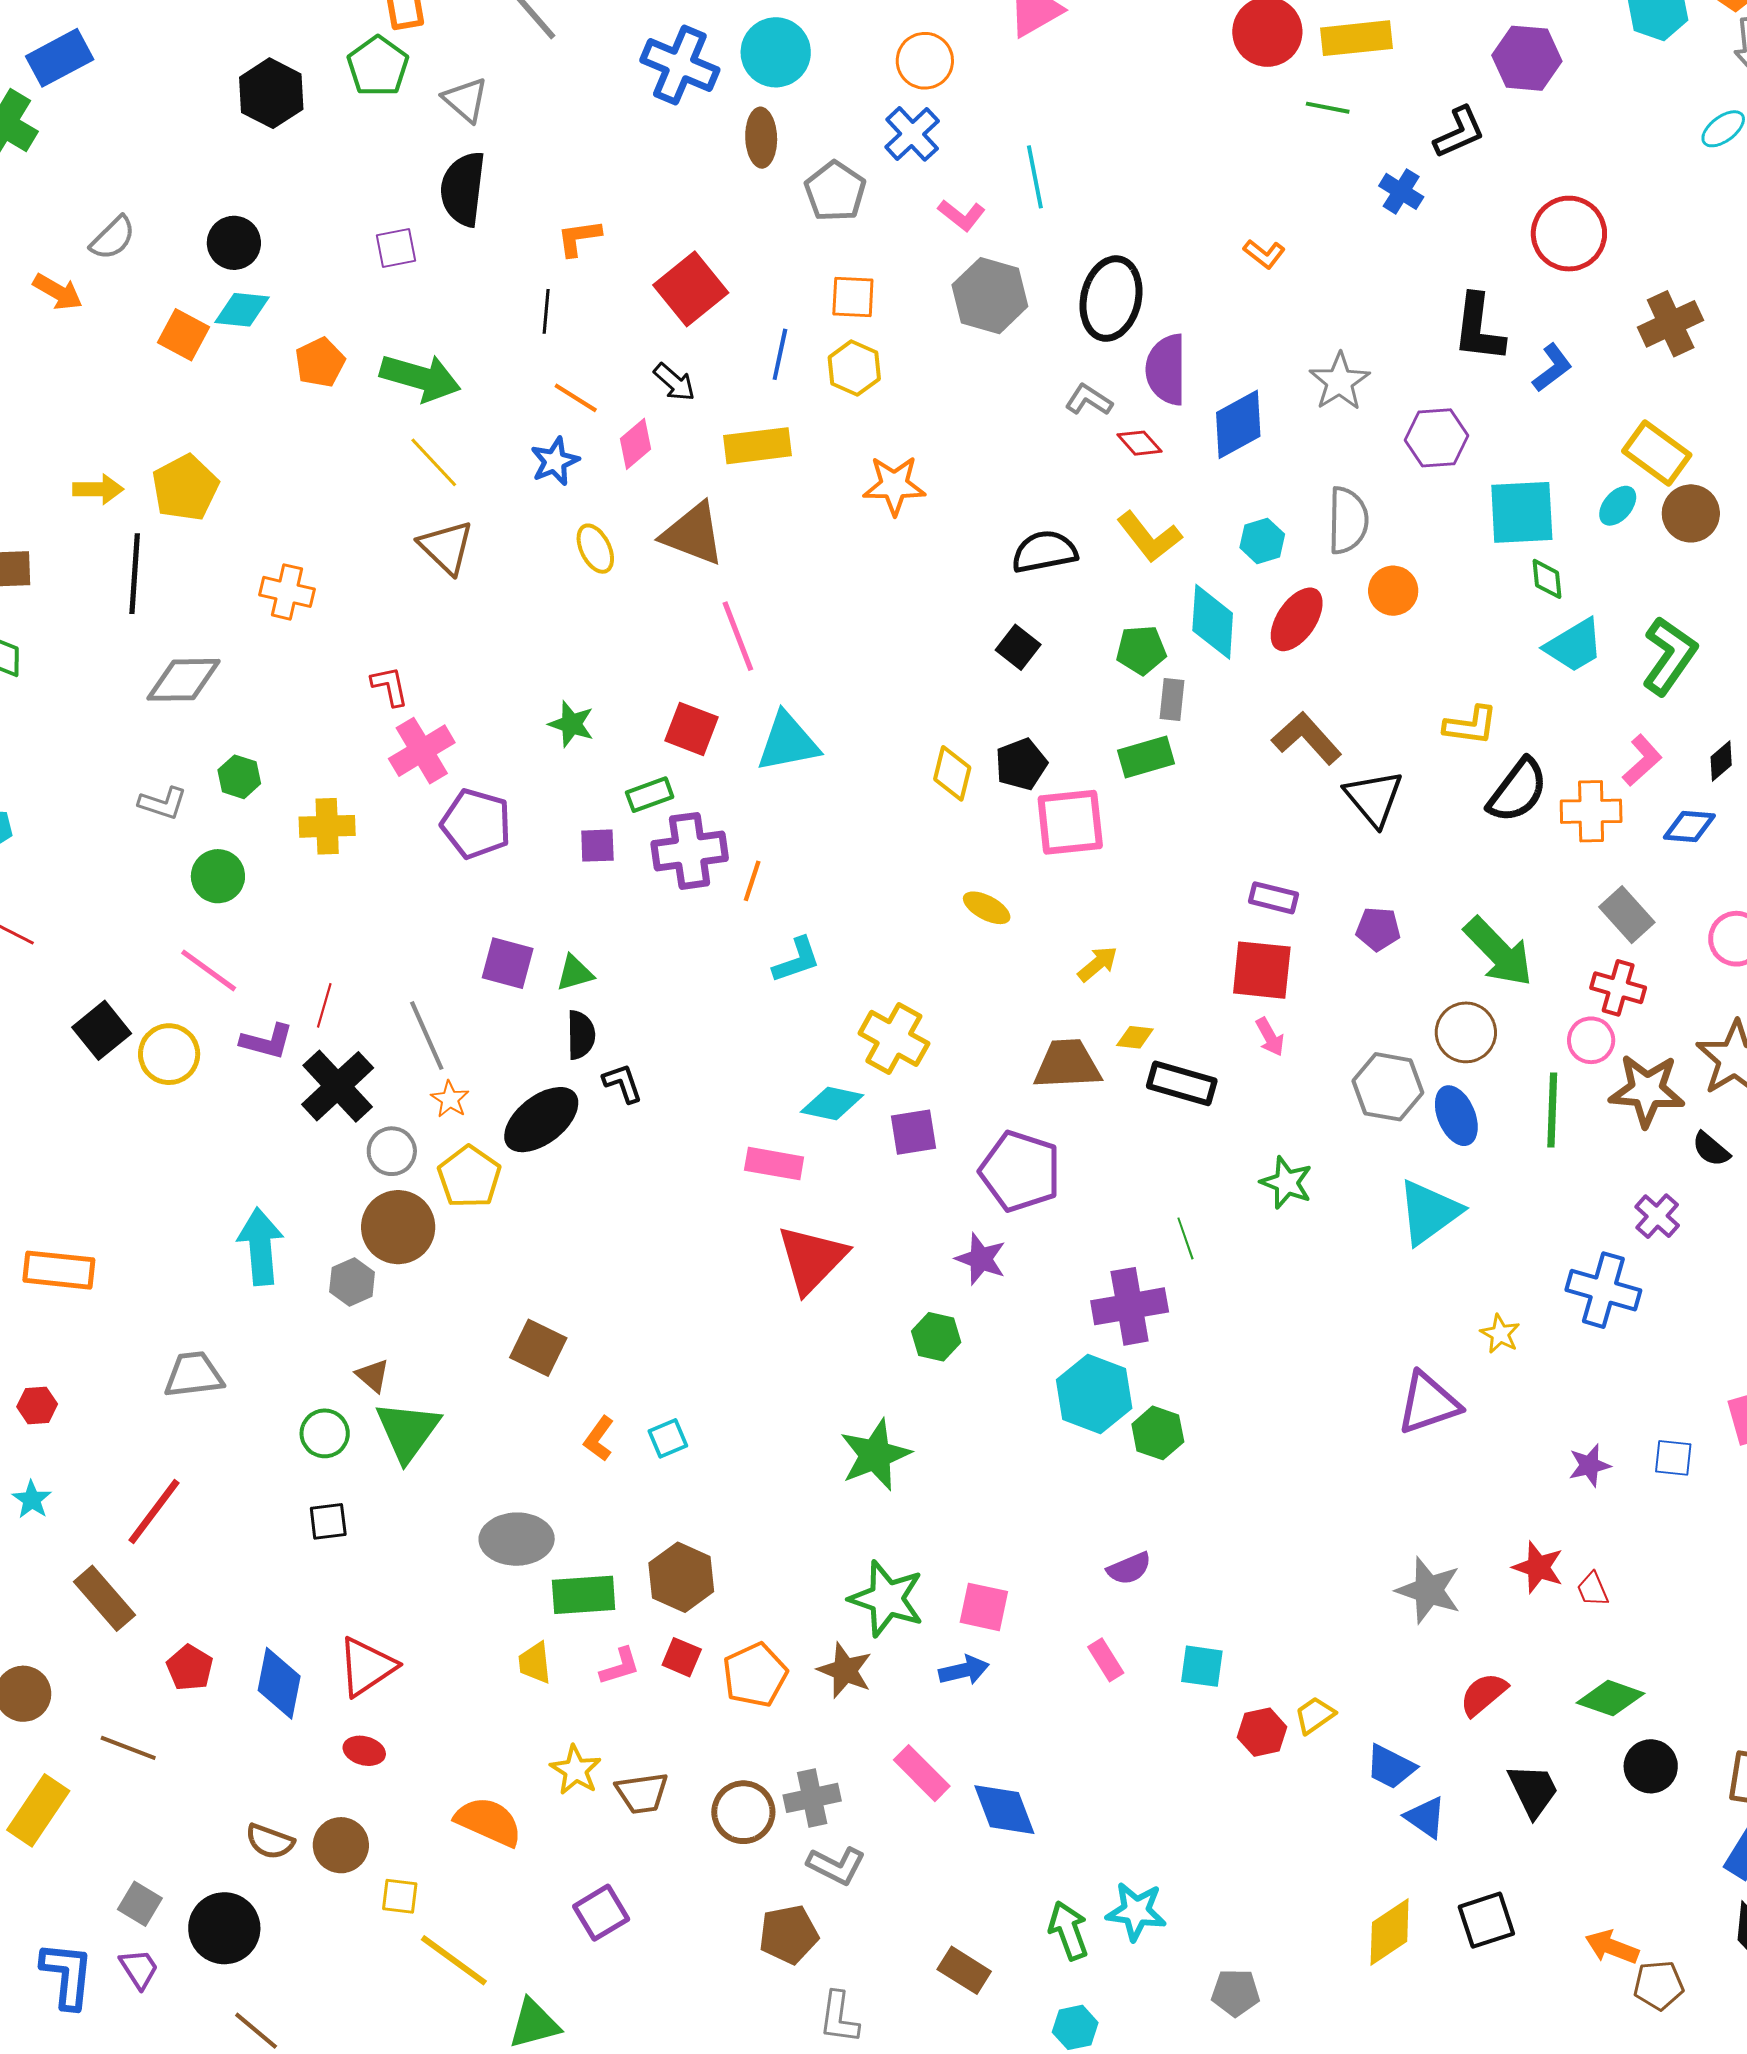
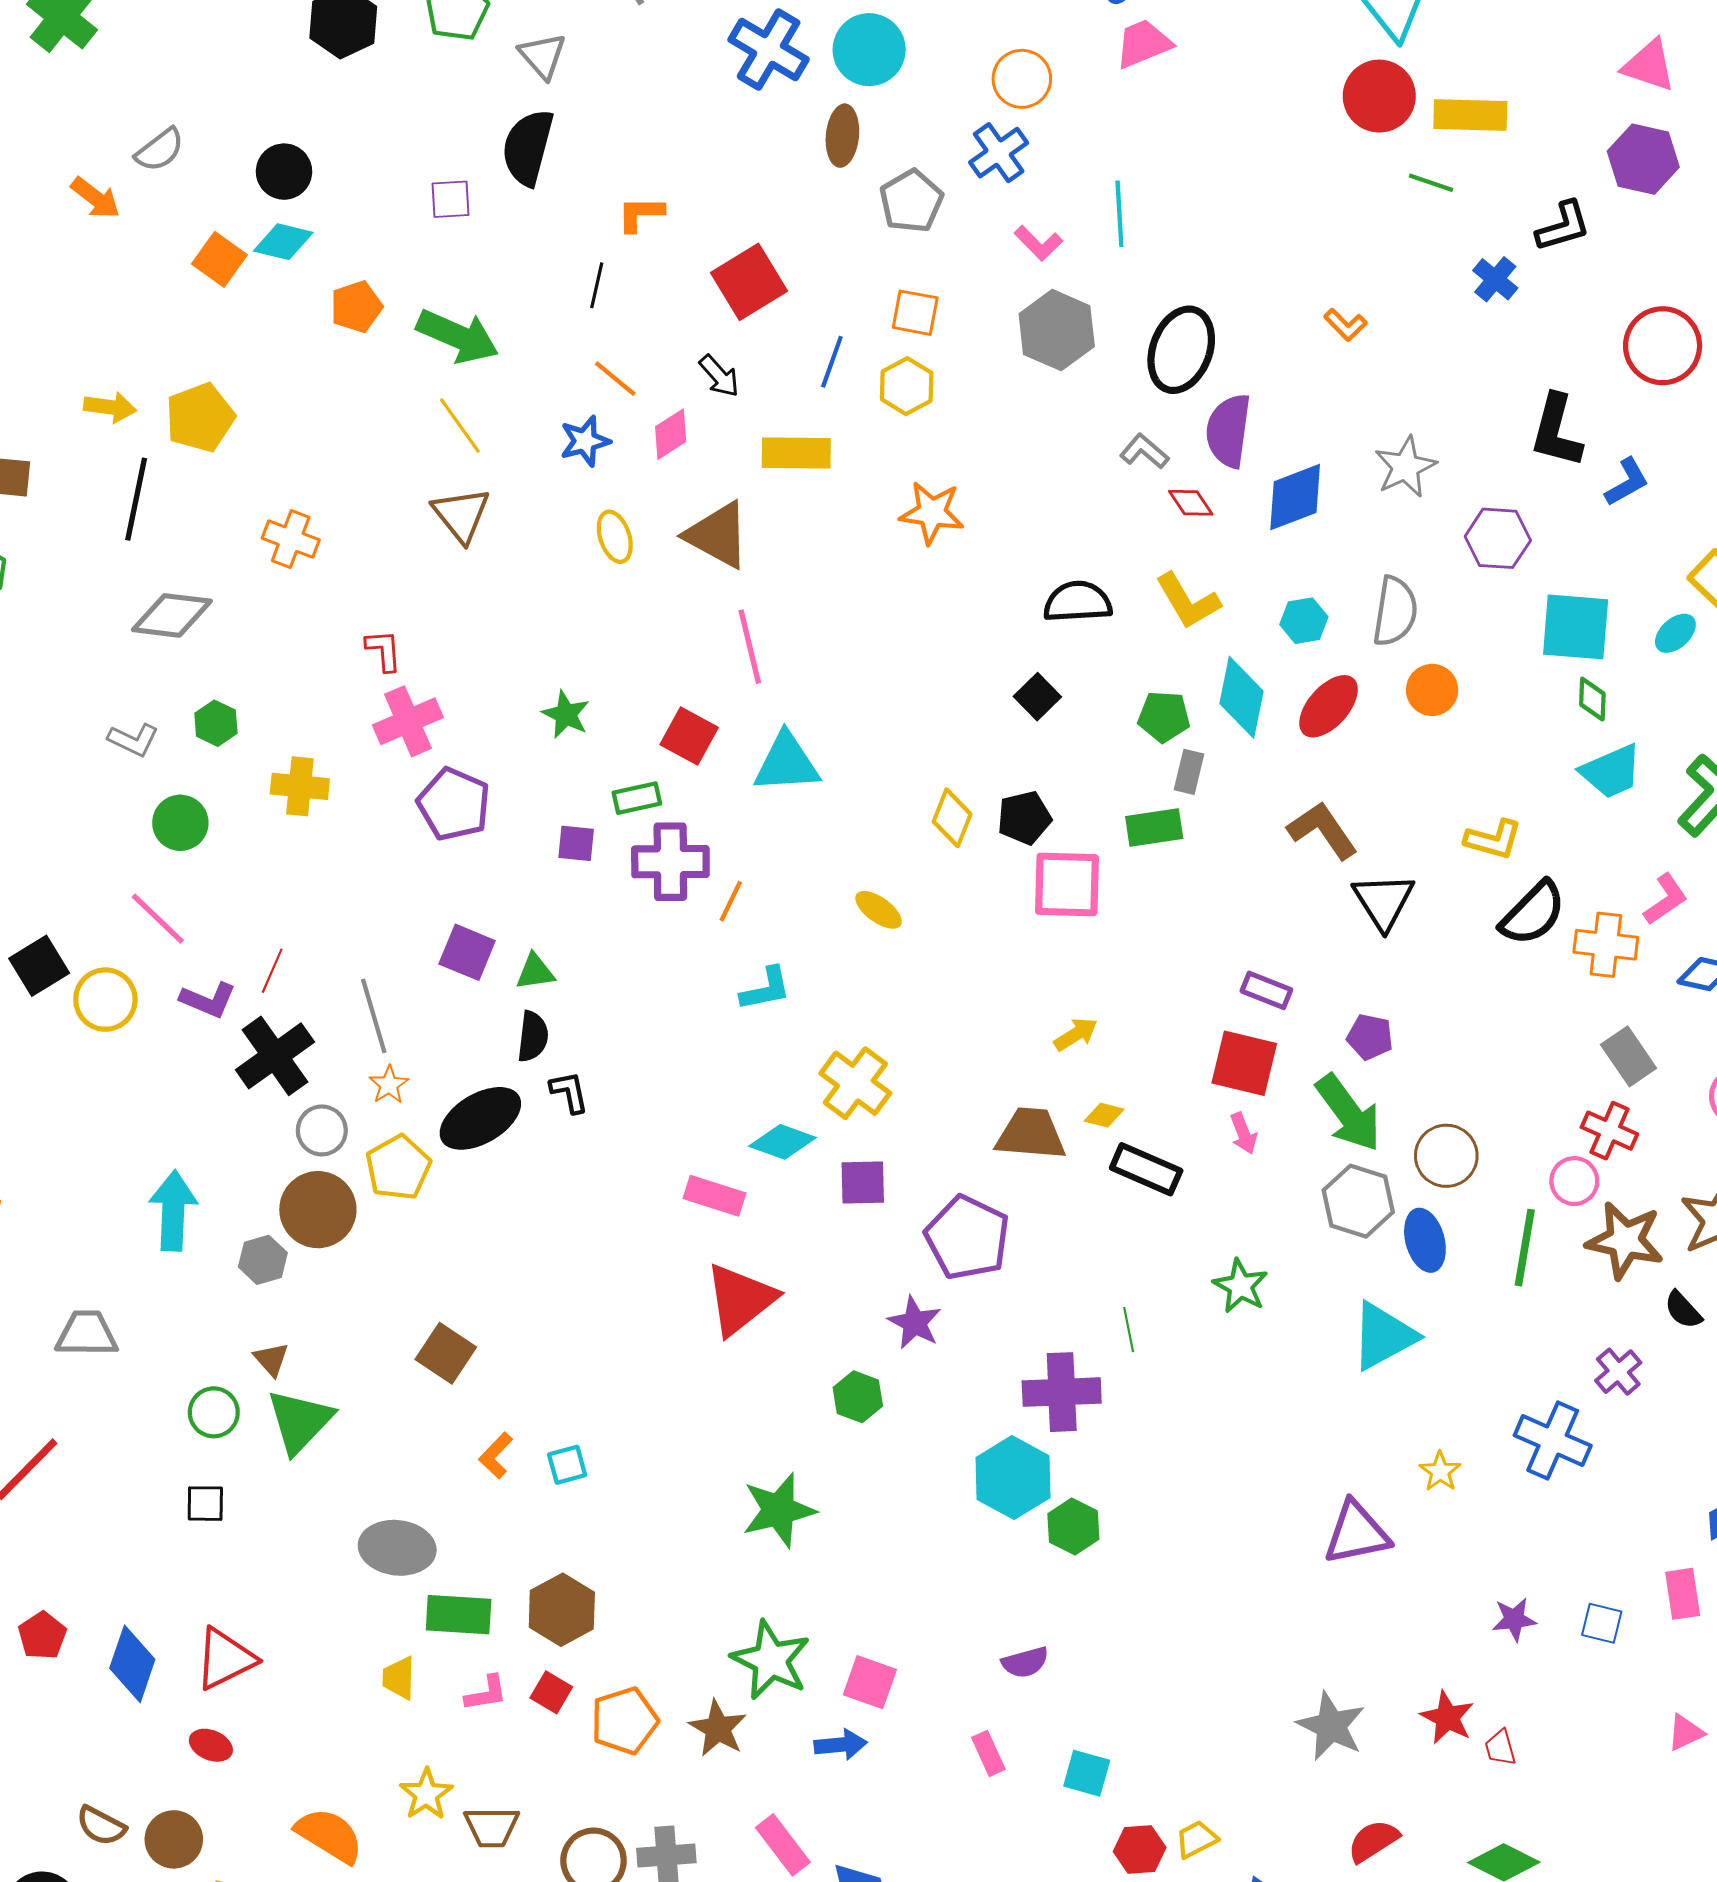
yellow ellipse: (987, 908) -> (879, 910), moved
green arrow: (1498, 952) -> (1349, 1113), moved

